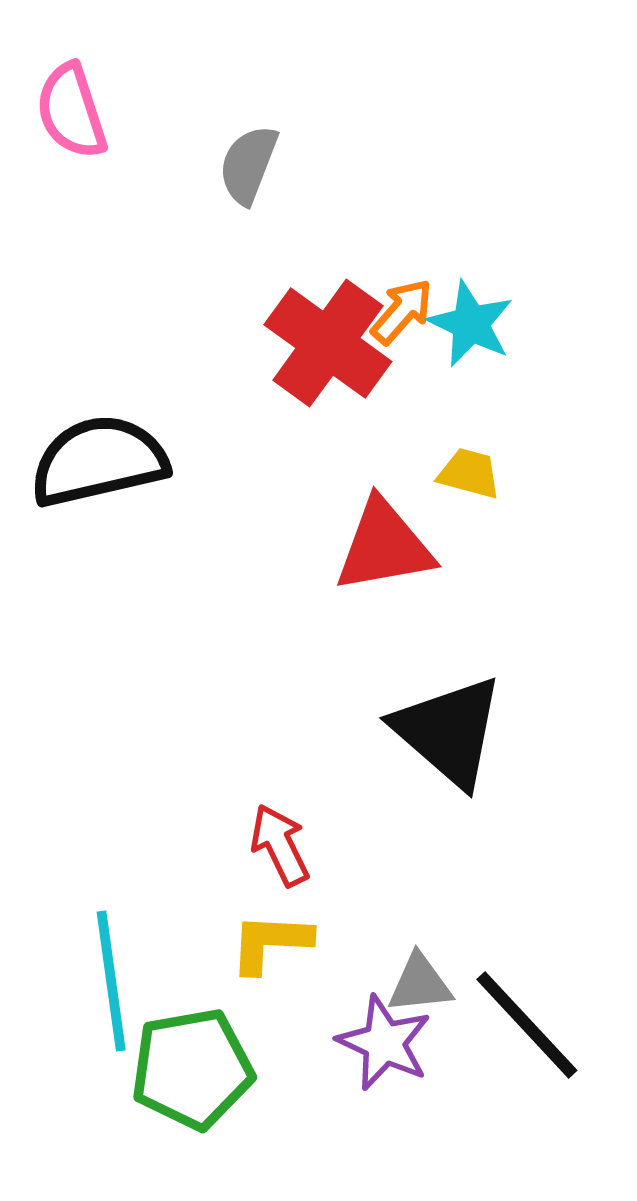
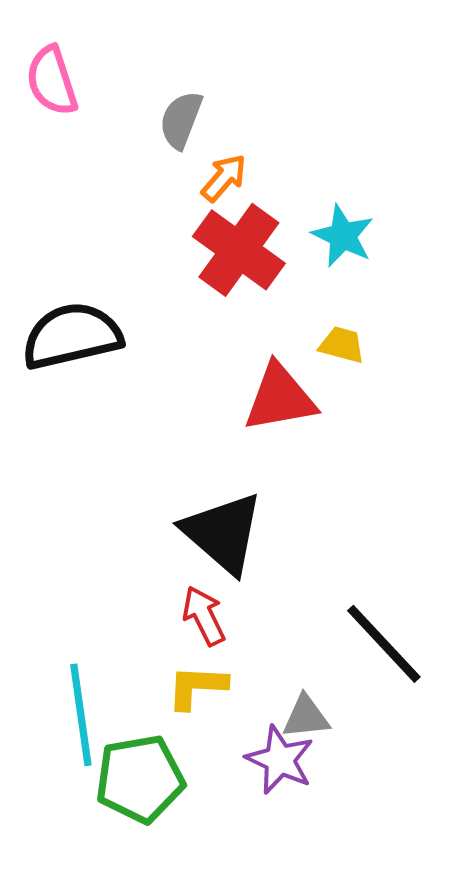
orange arrow: (402, 311) -> (224, 178), moved
black triangle: (449, 731) -> (223, 533), moved
black line: (527, 1025) -> (384, 644), moved

